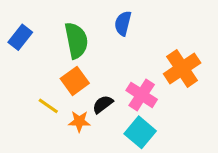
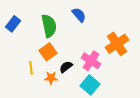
blue semicircle: (123, 23) -> (79, 15), turned 126
yellow line: (48, 106) -> (31, 68), turned 48

